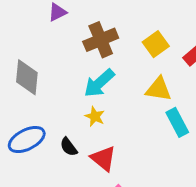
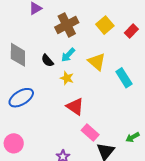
cyan arrow: (99, 83) -> (68, 55), size x0.7
yellow triangle: (159, 89) -> (97, 62), moved, turned 36
black semicircle: (69, 147) -> (47, 61), moved

